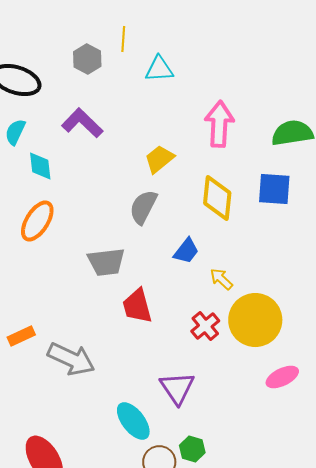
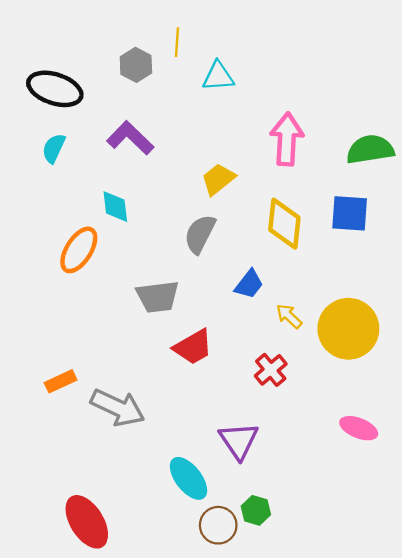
cyan diamond: (40, 166) -> (115, 207), moved
red trapezoid: (137, 306) -> (193, 347), turned -105
yellow circle: (255, 320) -> (348, 329), moved
pink ellipse: (282, 377) -> (359, 428), turned 48

